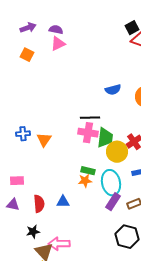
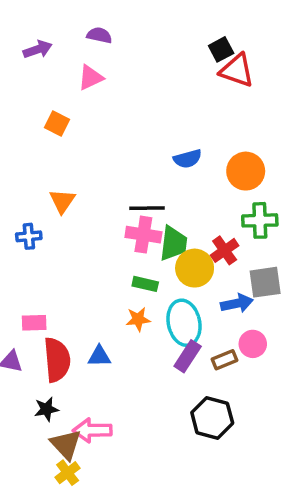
purple semicircle: (56, 30) -> (99, 35), moved
orange square: (27, 55) -> (57, 123), moved
orange triangle: (44, 140) -> (62, 201), moved
green rectangle: (88, 171) -> (145, 284), moved
pink rectangle: (17, 181) -> (34, 323), moved
red semicircle: (39, 204) -> (57, 360), size x1.4

